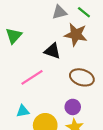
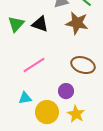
black triangle: (52, 51) -> (40, 24), moved
purple circle: (73, 107) -> (66, 91), moved

